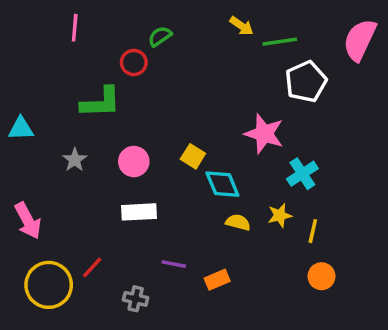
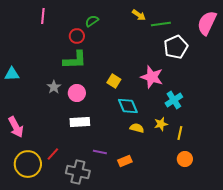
green L-shape: (101, 102) -> (75, 60), moved
yellow square: (193, 156) -> (114, 81), moved
gray star: (75, 160) -> (54, 87), moved
gray cross: (136, 299) -> (78, 172), size x1.6

